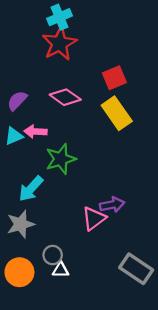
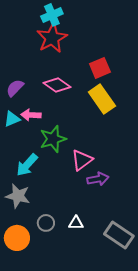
pink triangle: (94, 218) -> (82, 160), moved
gray star: (21, 224) -> (18, 196), turned 30
white triangle: (61, 270) -> (76, 223), moved

